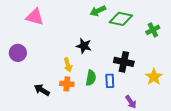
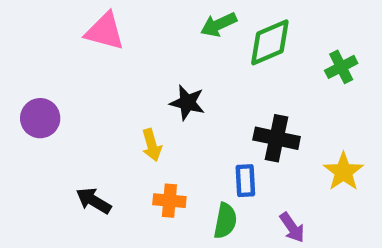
pink triangle: (35, 17) -> (105, 31), moved
green diamond: (121, 19) -> (270, 42), turned -35
green semicircle: (91, 78) -> (225, 221), moved
orange cross: (67, 84) -> (169, 201), moved

